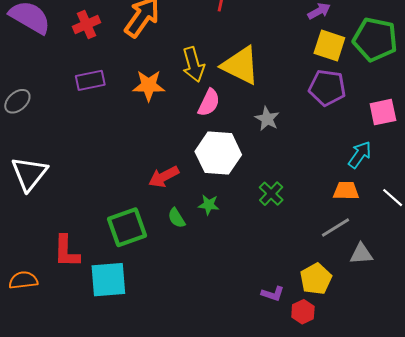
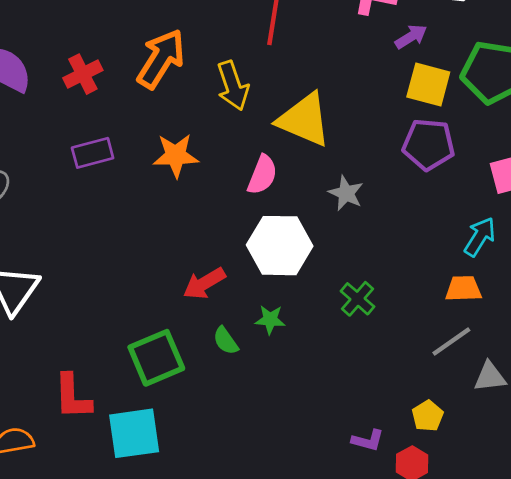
yellow arrow: (193, 65) -> (233, 86), moved
yellow pentagon: (316, 279) -> (428, 416), size x0.7

